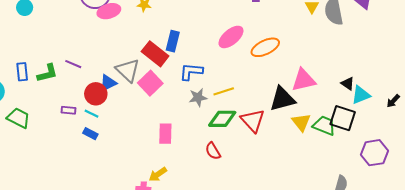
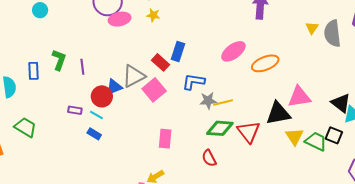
red rectangle: (155, 54) -> (161, 62), size x0.7
purple line: (73, 64) -> (82, 67), turned 56
gray triangle: (128, 70) -> (134, 76), turned 45
green L-shape: (47, 73) -> (59, 60), moved, turned -60
black triangle: (348, 84) -> (341, 103), size x1.5
gray star: (198, 97) -> (208, 101), moved
green trapezoid: (18, 118) -> (25, 127), moved
black square: (343, 118) -> (334, 135), size x0.7

